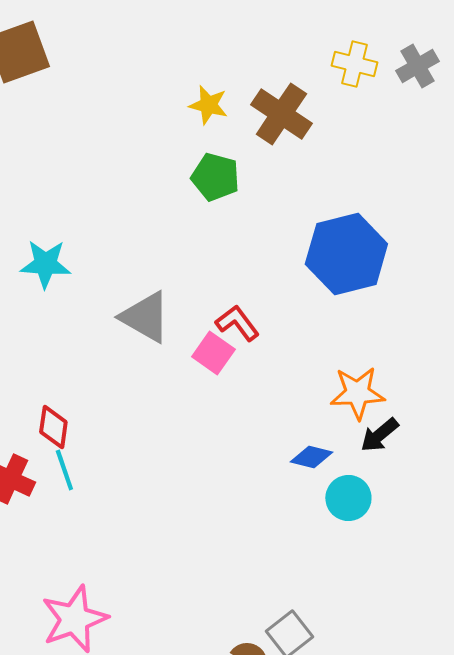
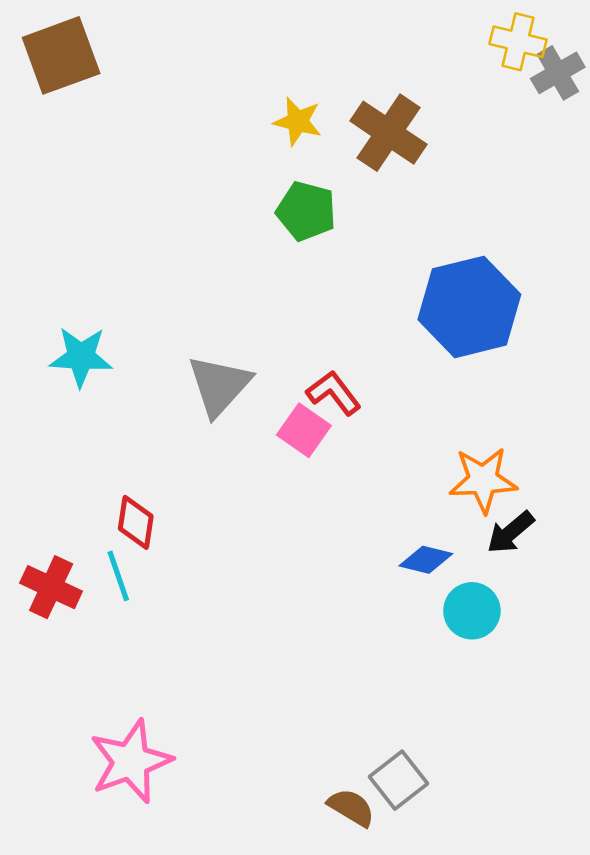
yellow cross: (354, 64) -> (518, 42), moved
cyan star: (45, 264) -> (81, 357), moved
gray triangle: (145, 317) -> (219, 385), turned 42
red diamond: (53, 427) -> (136, 522), moved

